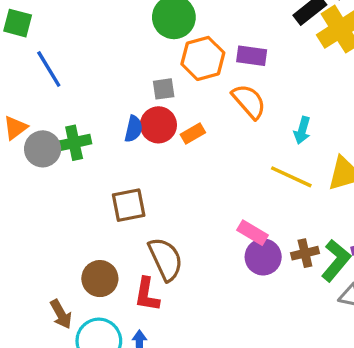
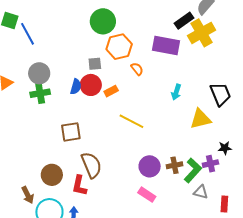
purple rectangle: (252, 56) -> (166, 46), moved, size x1.5
blue line: (49, 69) -> (27, 34), moved
orange semicircle: (249, 101) -> (137, 69), moved, size x0.6
gray circle: (43, 149) -> (39, 73), moved
yellow line: (291, 177) -> (131, 121), moved
pink rectangle: (252, 233) -> (147, 195), moved

